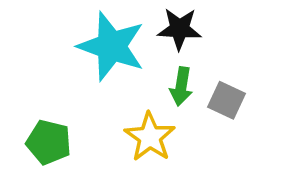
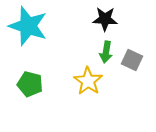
cyan star: (111, 46) -> (28, 26), moved

